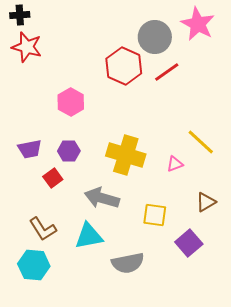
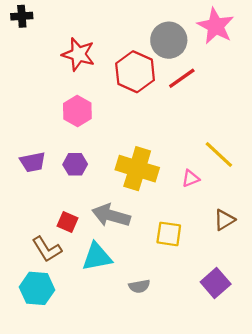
red star: (27, 47) -> (78, 54), moved
red square: (53, 178) -> (68, 222), moved, turned -30
purple square: (189, 243) -> (216, 283), moved
gray semicircle: (128, 263) -> (139, 286), size x0.6

